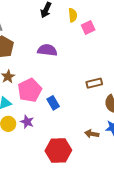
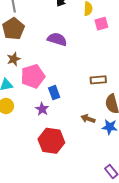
purple star: (27, 122) -> (42, 109), moved
brown arrow: (92, 134) -> (88, 119), moved

